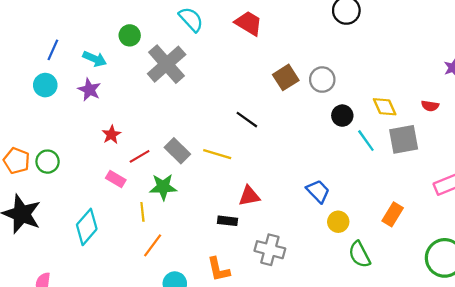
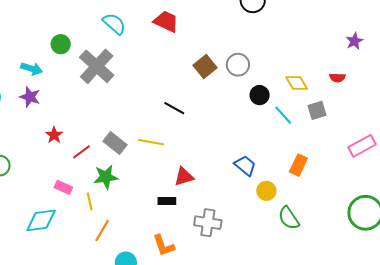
gray square: (404, 139) -> (317, 110), size x0.7
pink rectangle: (116, 179) -> (63, 187), moved
orange rectangle: (393, 214) -> (298, 165), moved
cyan diamond: (87, 227) -> (41, 220), turned 48

